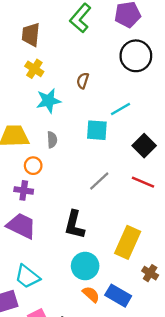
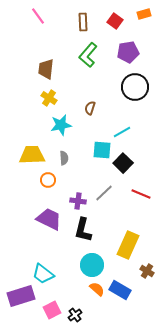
black square: (144, 146) -> (123, 163), moved
purple cross: (24, 190) -> (78, 201), moved
purple trapezoid: (21, 226) -> (49, 219), moved

